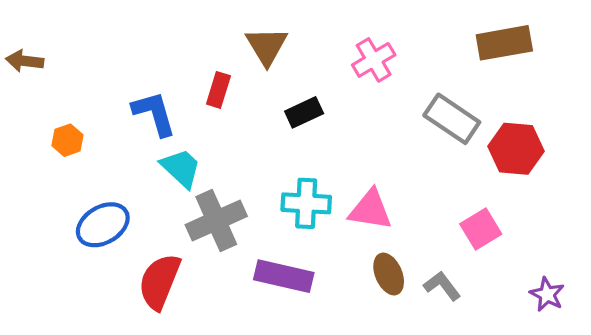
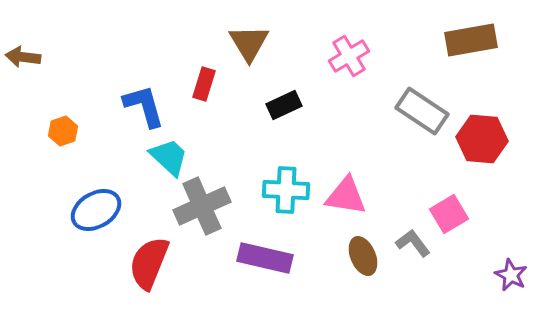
gray L-shape: (442, 286) -> (413, 243), moved

